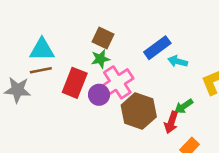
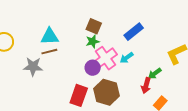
cyan arrow: (178, 61) -> (127, 58), moved, turned -48
red rectangle: (75, 83) -> (79, 95), moved
brown hexagon: (139, 111) -> (107, 92), moved

